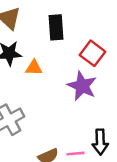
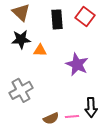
red square: (92, 53) -> (85, 16), moved

